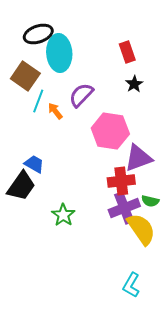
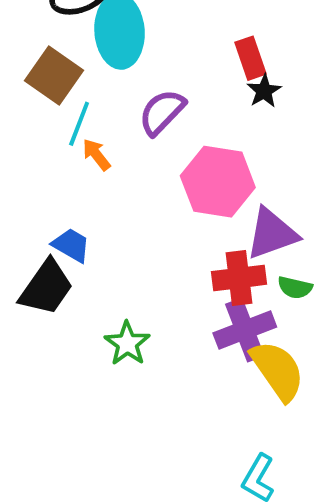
red rectangle: (127, 52) -> (251, 58), moved
orange arrow: (55, 111) -> (96, 155), moved
green semicircle: (150, 201) -> (295, 288), moved

